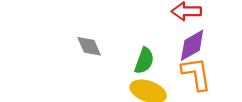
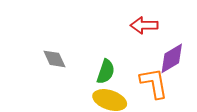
purple diamond: (192, 45) -> (172, 58), moved

